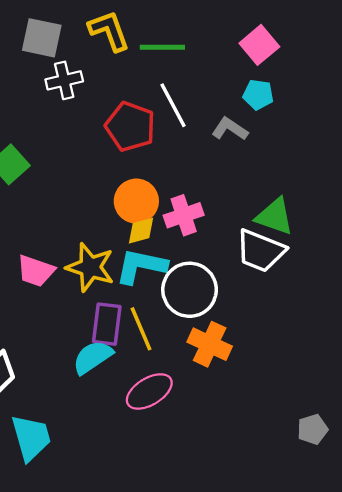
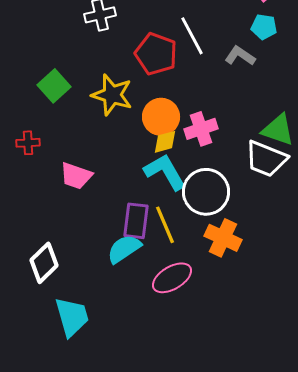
cyan L-shape: (141, 266) -> (165, 172), turned 48
yellow star: (90, 267) -> (112, 95), moved

